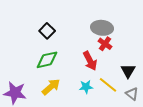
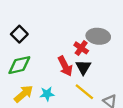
gray ellipse: (102, 28) -> (98, 36), moved
black triangle: (128, 71) -> (83, 67), moved
cyan star: (86, 87) -> (47, 94), moved

